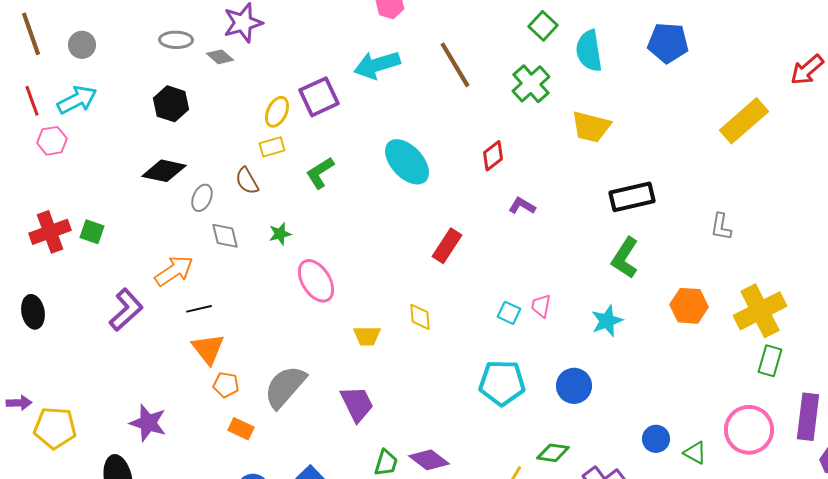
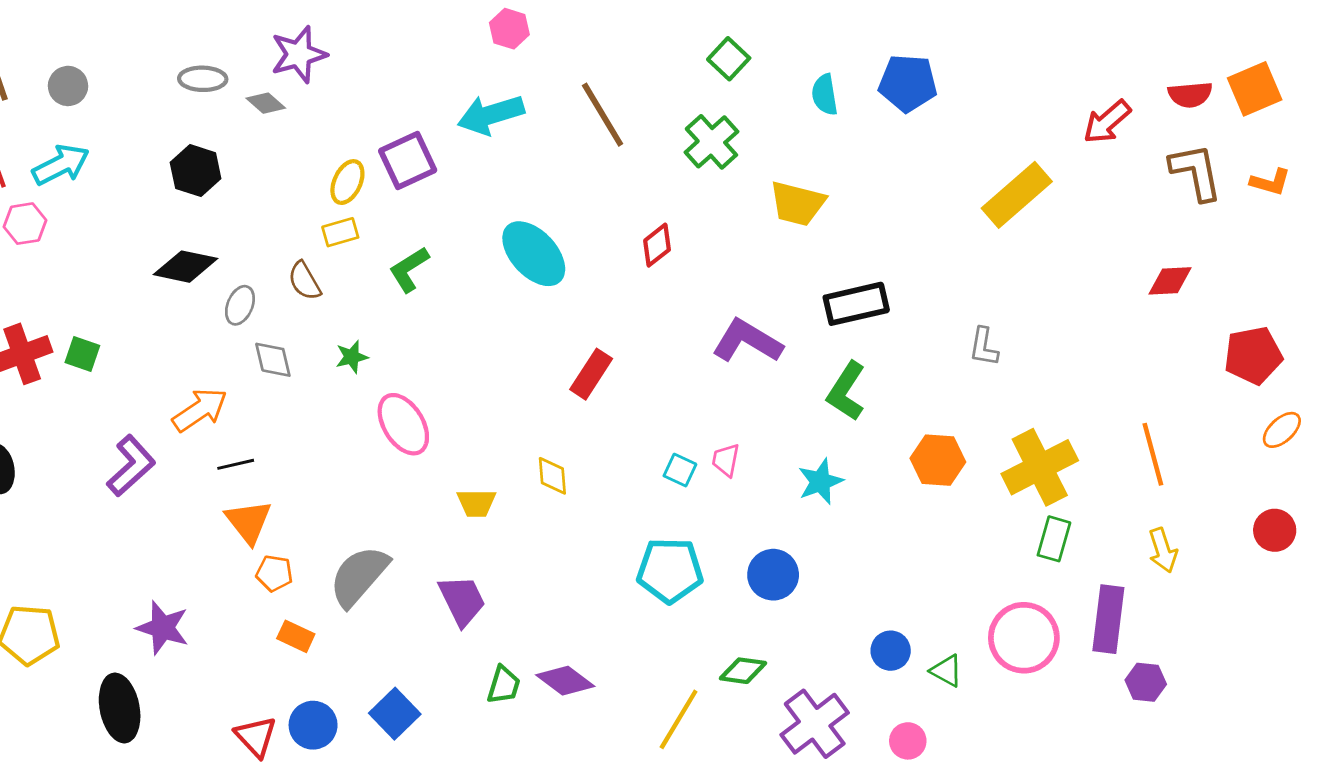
cyan semicircle: (589, 51) -> (825, 95), moved, size x0.7
purple L-shape: (522, 206) -> (747, 341), moved, size x1.8

